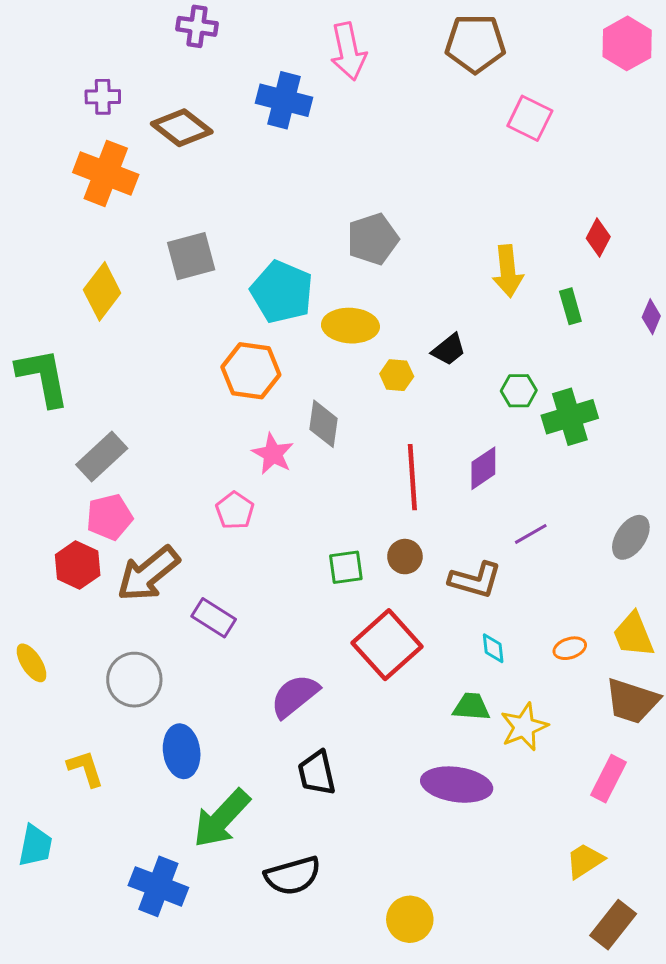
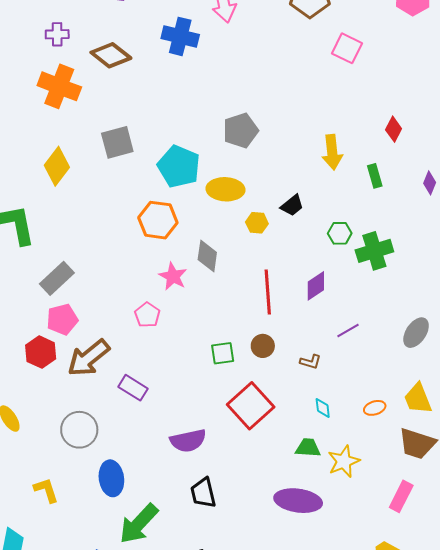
brown L-shape: (475, 580) -> (310, 362), size x0.6
purple semicircle: (295, 696) -> (188, 441), turned -153

